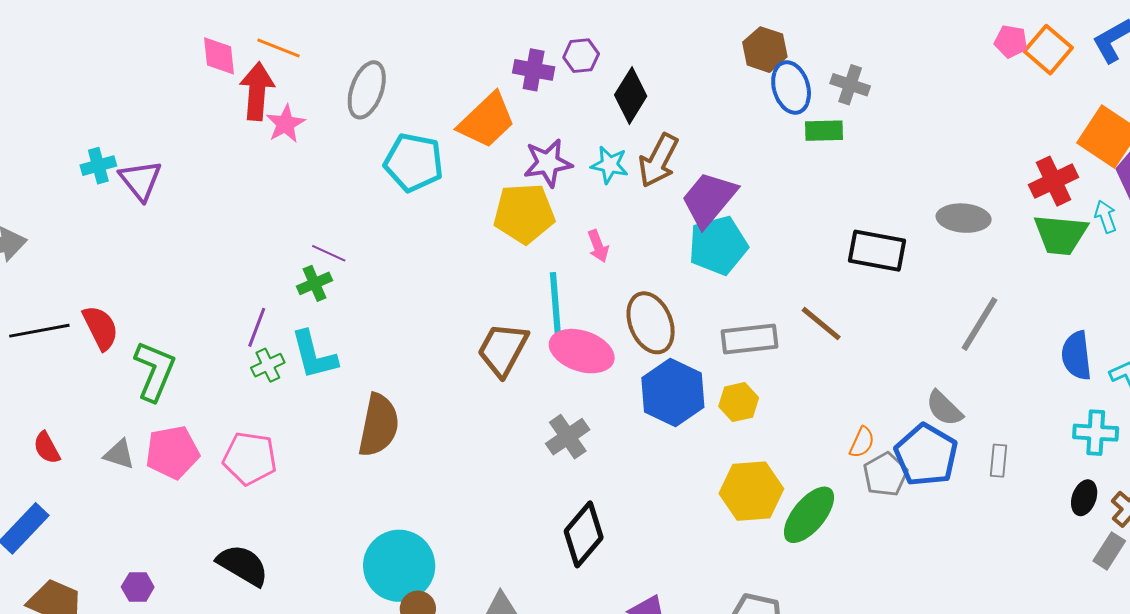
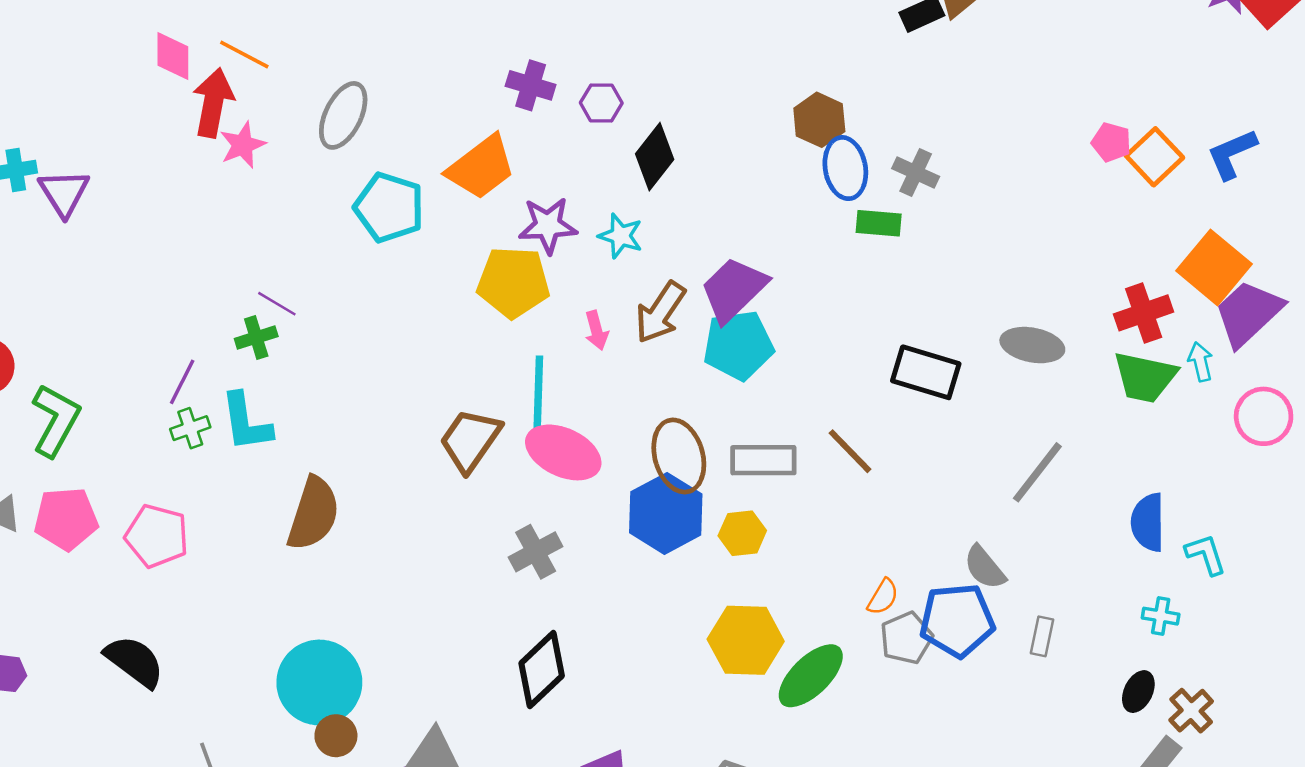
purple cross: (534, 70) -> (531, 85), moved
brown arrow: (658, 160) -> (660, 312), moved
brown ellipse: (651, 323) -> (679, 456), moved
cyan cross: (1096, 433) -> (1161, 616), size x0.7
blue pentagon: (926, 455) -> (957, 620), turned 30

